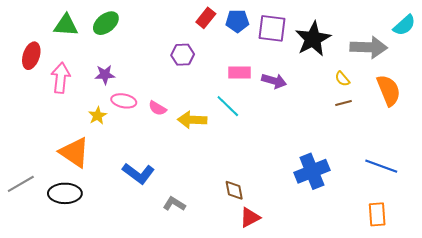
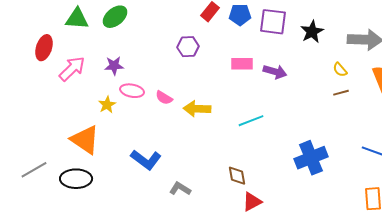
black star: (313, 39) -> (312, 32), size x0.7
pink arrow: (61, 78) -> (72, 69), turned 40
cyan line: (228, 106) -> (251, 121), moved, turned -65

